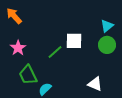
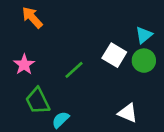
orange arrow: (14, 16) -> (32, 17), moved
white square: (74, 41) -> (114, 55), moved, turned 30

